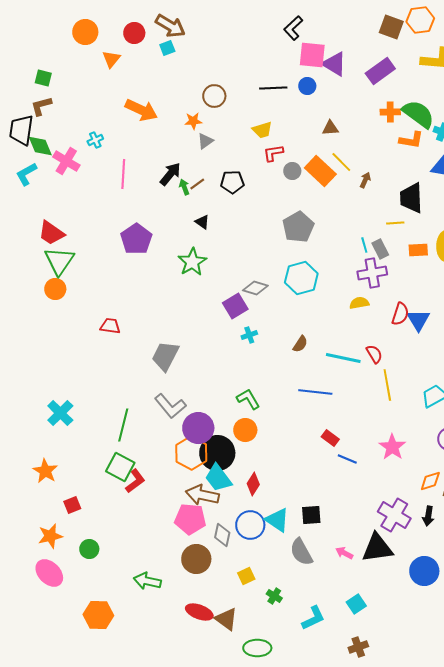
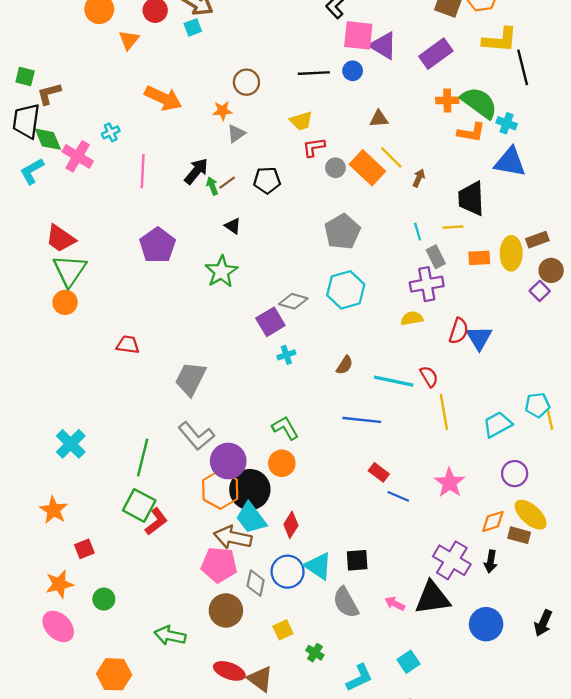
green square: (43, 78) -> (25, 76), moved
cyan line: (364, 245) -> (418, 232), moved

